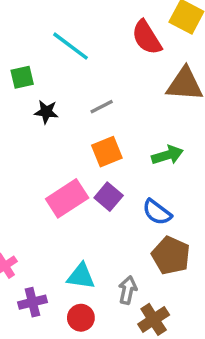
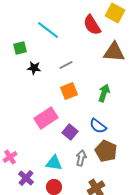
green arrow: (167, 155) -> (104, 93), turned -54
purple square: (109, 197) -> (70, 132), moved
gray arrow: (128, 290) -> (81, 158), moved
purple cross: (32, 302) -> (26, 178), turned -35

